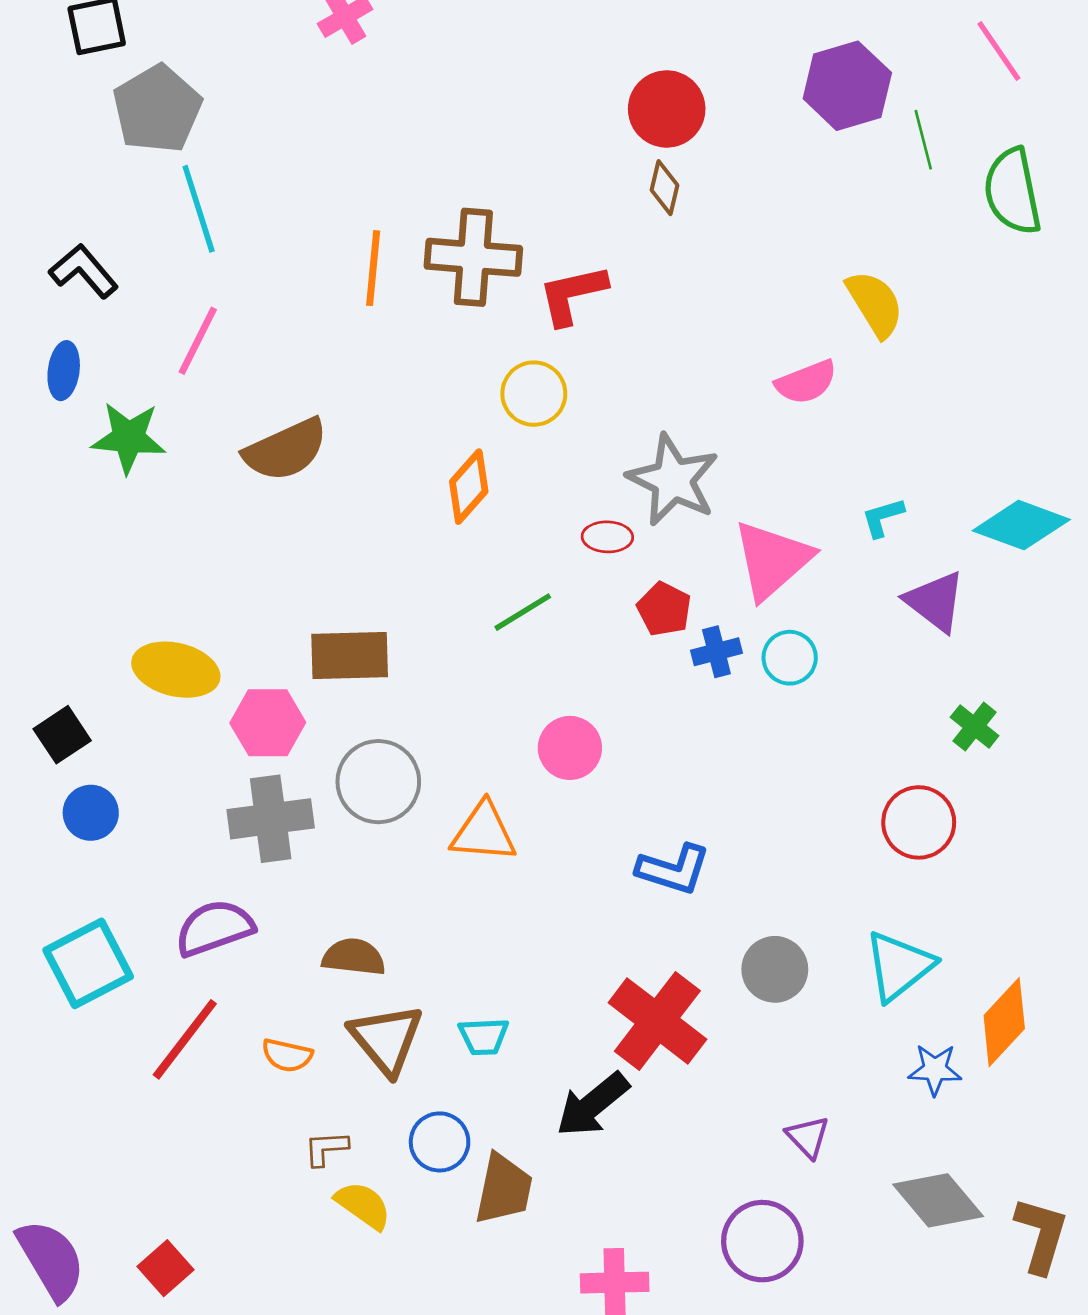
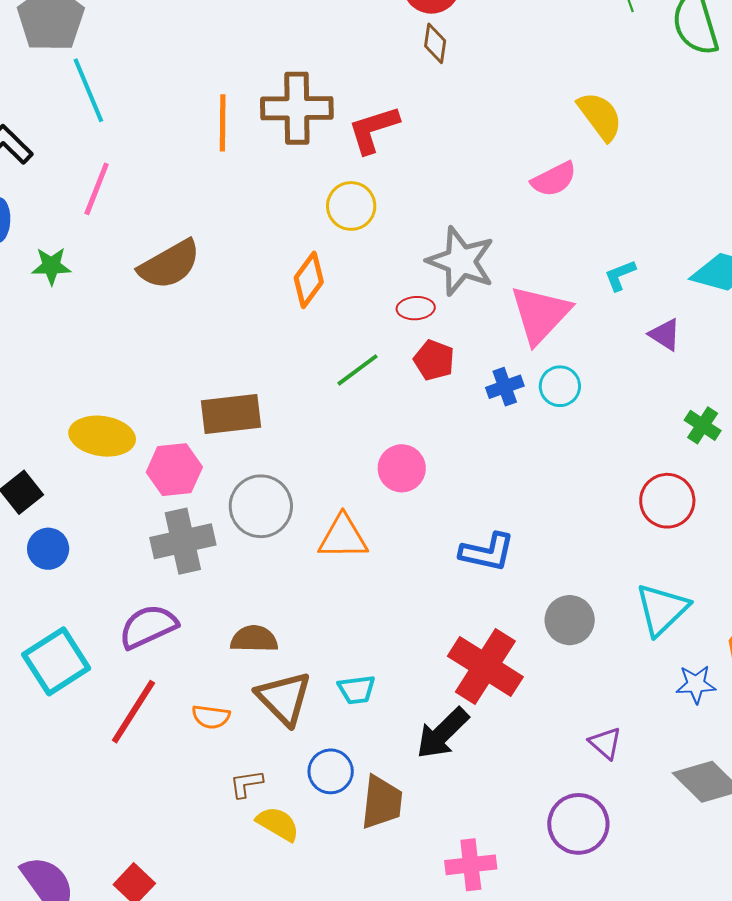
green star: (129, 438) -> (51, 266), size x0.7
purple triangle: (935, 601) -> (665, 335), size x0.7
red pentagon: (664, 609) -> (434, 360), moved

